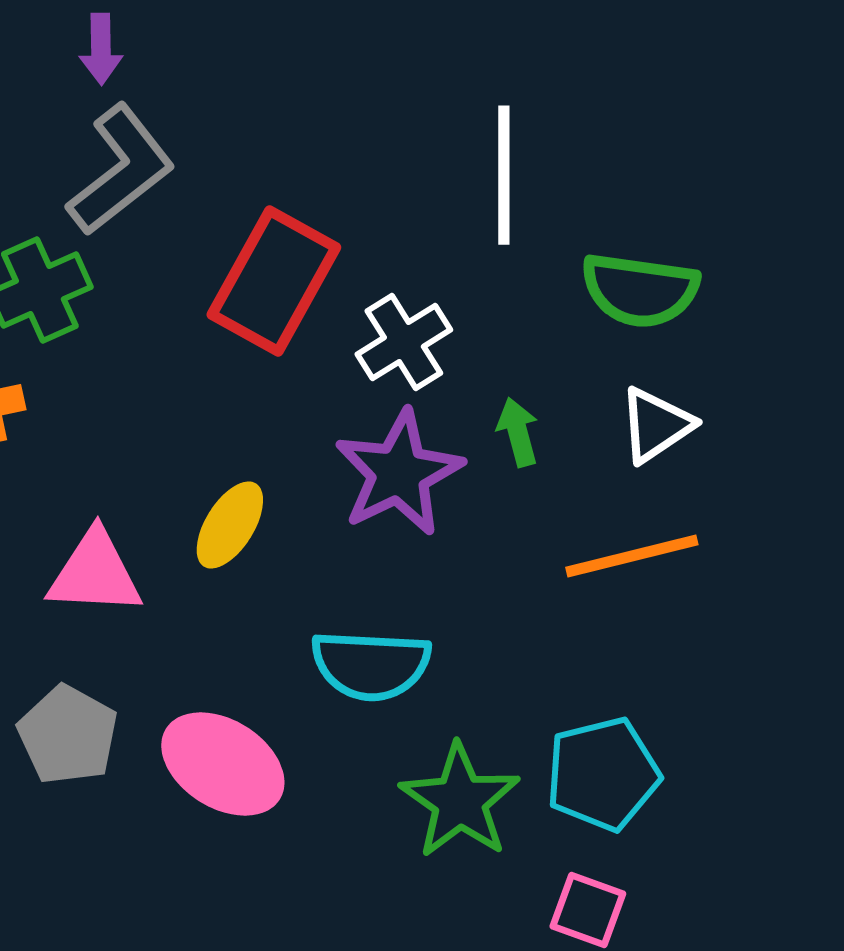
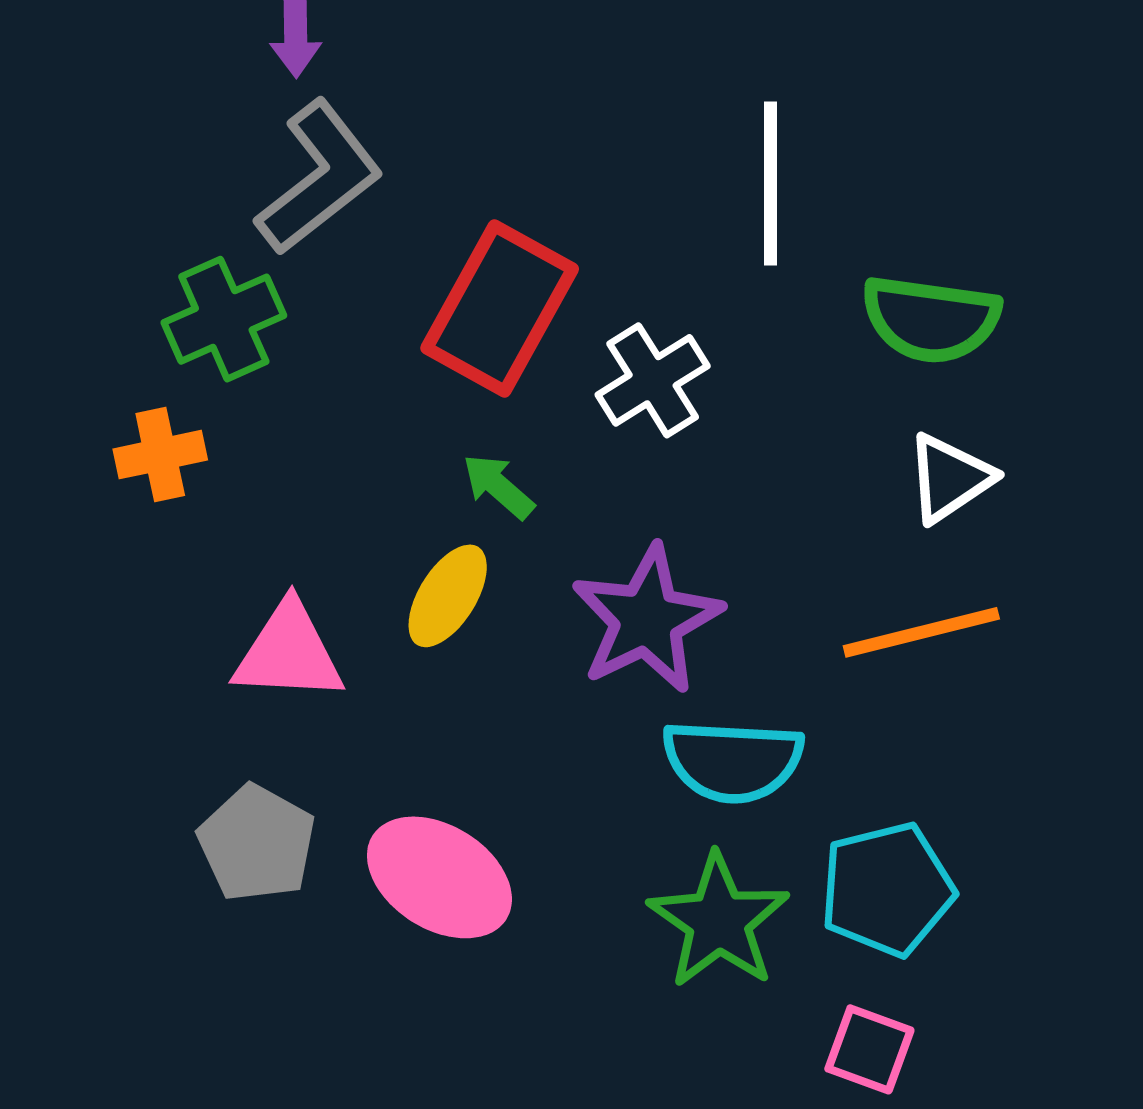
green arrow: (518, 432) -> (498, 486), moved, turned -34
purple star: (399, 473) -> (647, 619), moved
cyan semicircle: (371, 665) -> (733, 761), moved

